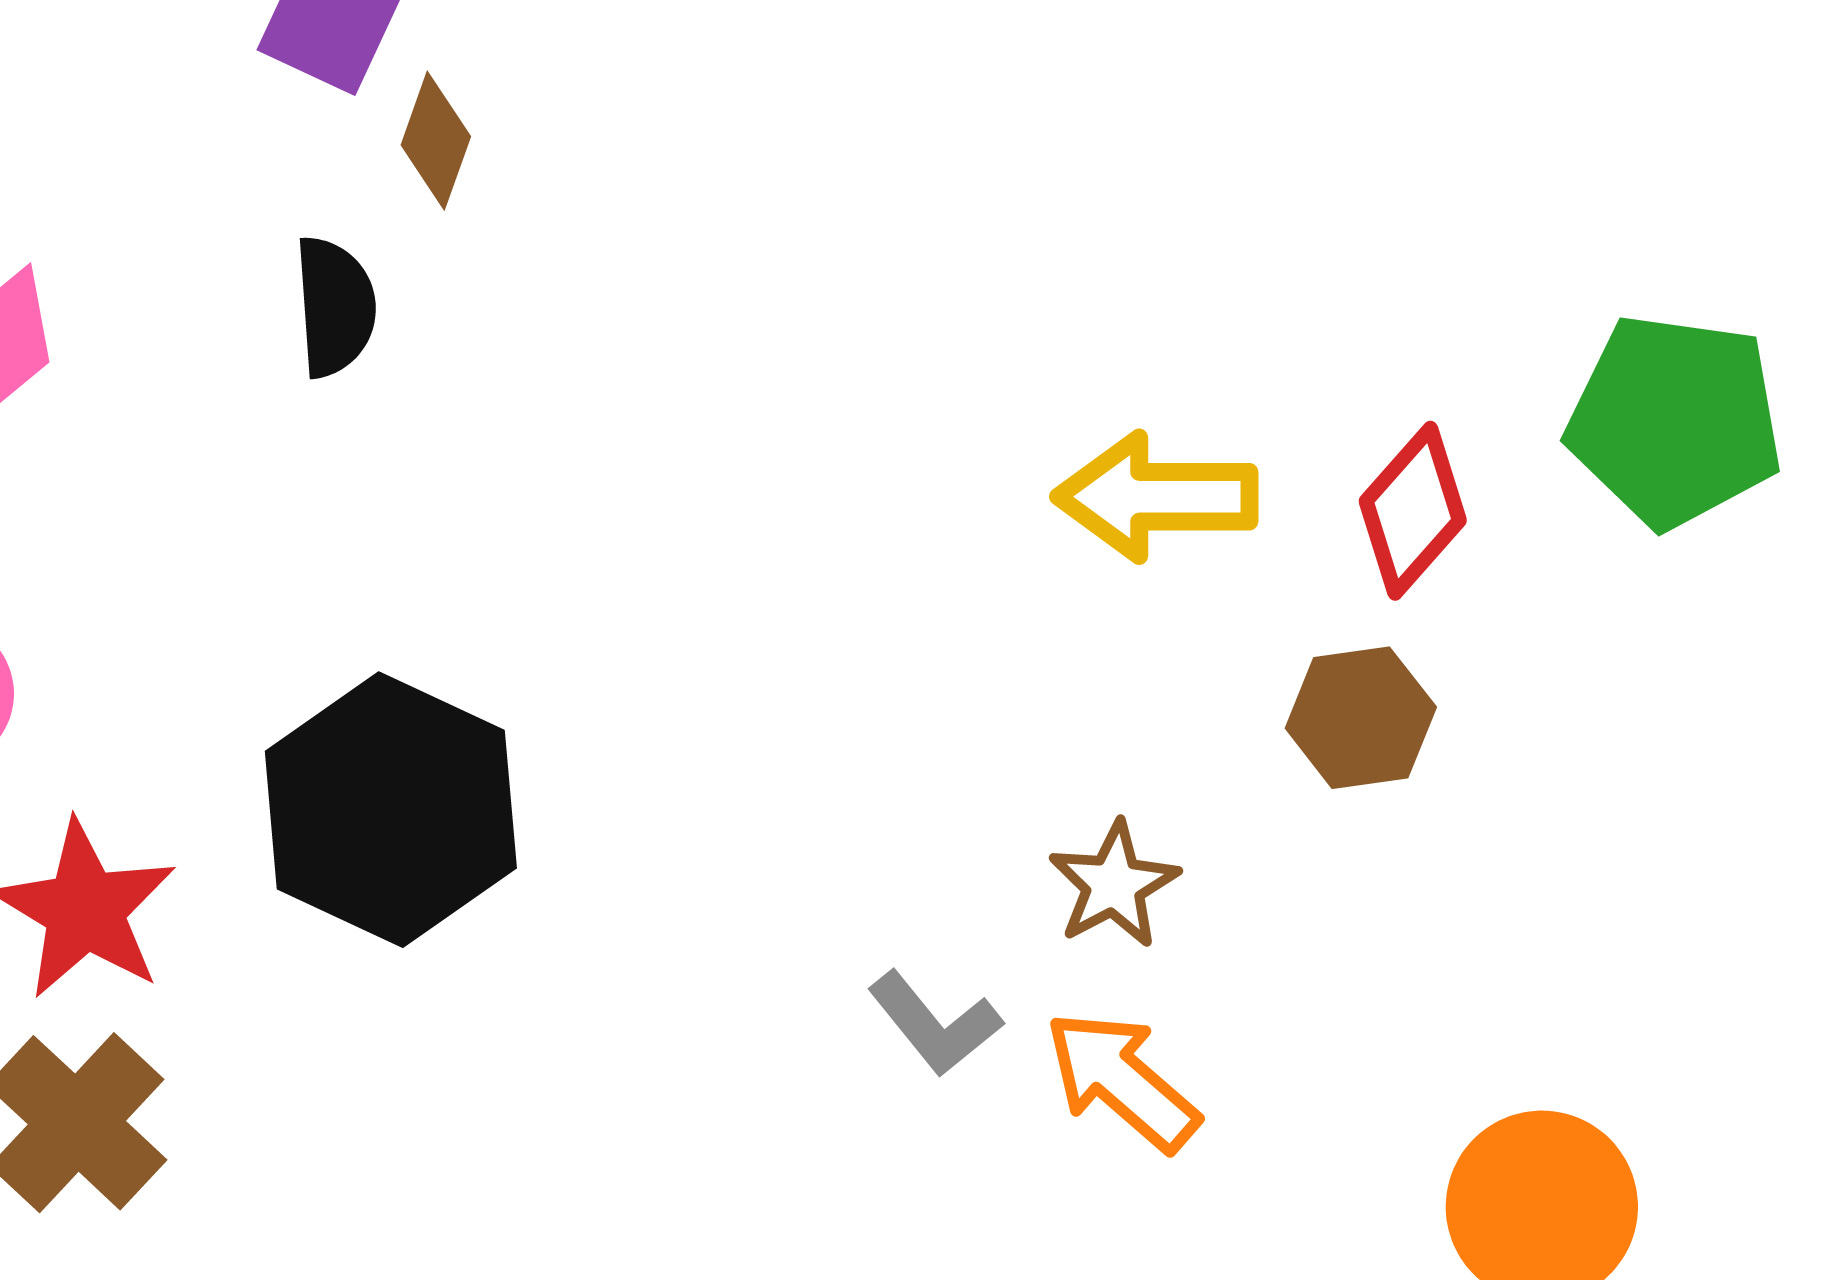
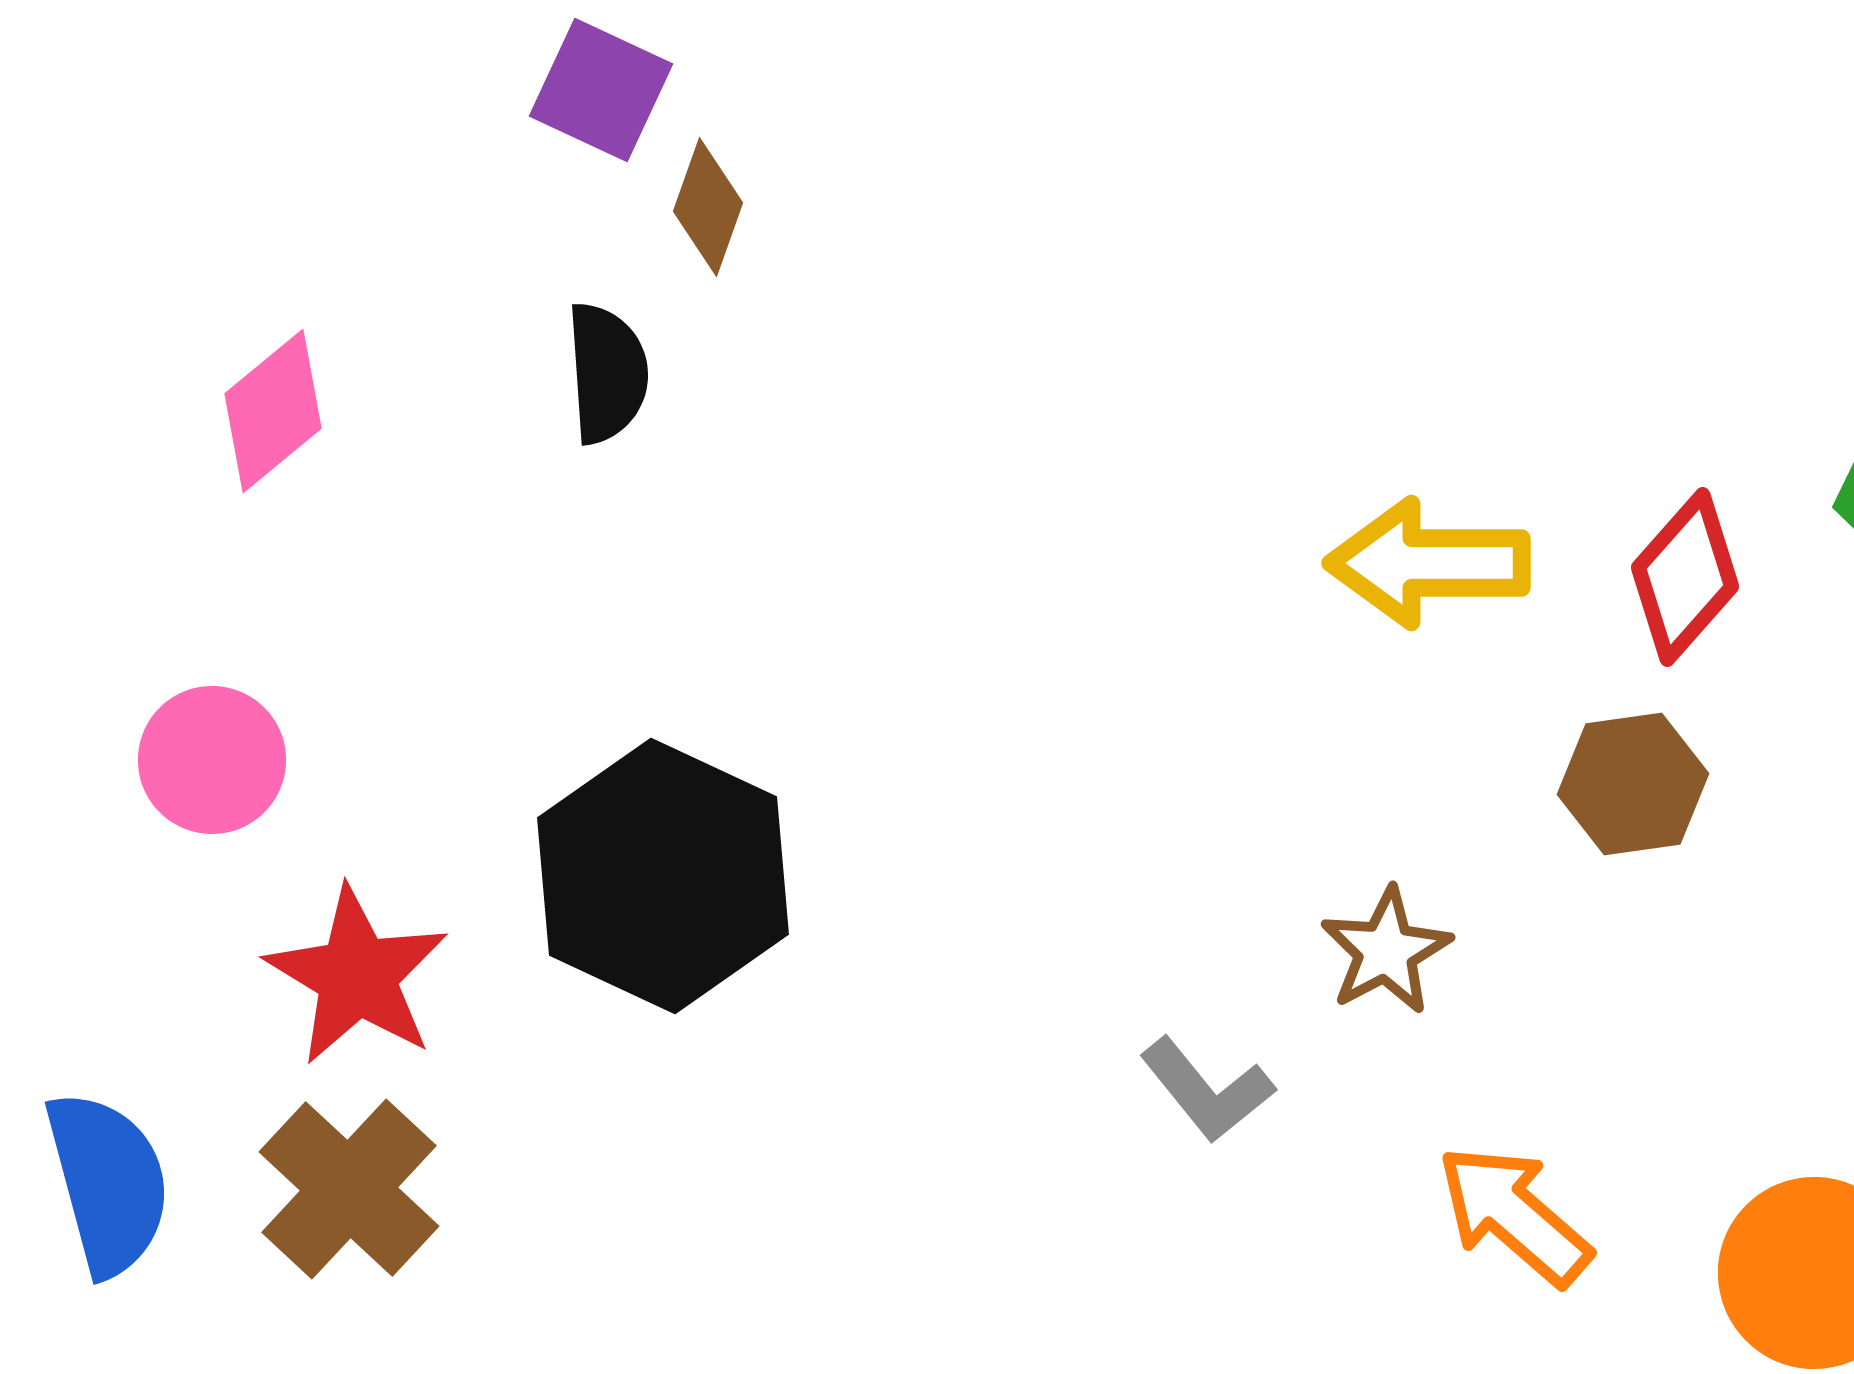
orange arrow: (1122, 1081) -> (1514, 1215), moved

